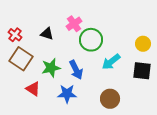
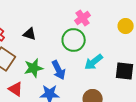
pink cross: (74, 24) -> (83, 18), moved
yellow circle: (143, 44) -> (126, 26), moved

